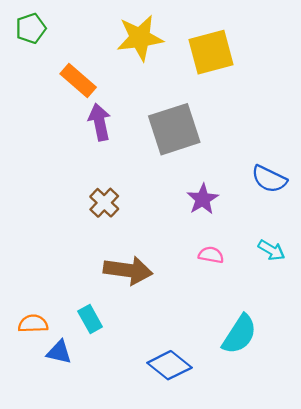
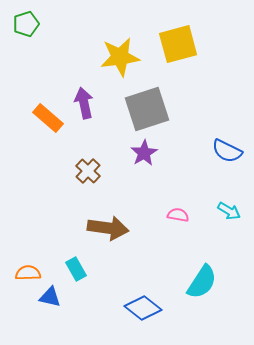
yellow star: (140, 38) -> (120, 57), moved
orange rectangle: (78, 81) -> (48, 118), moved
purple star: (203, 199) -> (144, 153), moved

